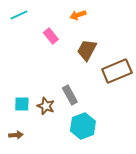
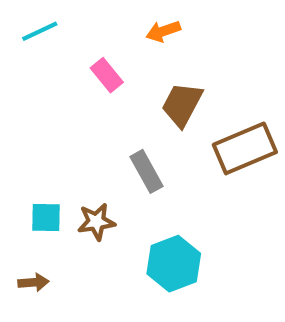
gray rectangle: (70, 95) -> (147, 171), moved
brown star: (46, 106) -> (96, 222), turned -30

